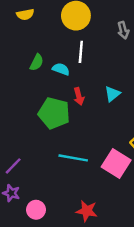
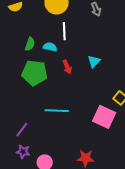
green pentagon: (54, 113) -> (35, 73), moved
cyan line: (73, 158) -> (57, 111), moved

